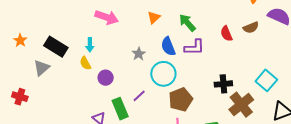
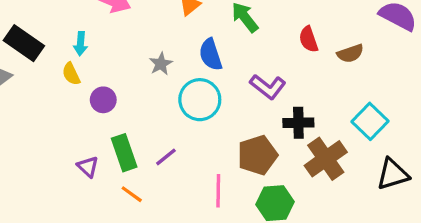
brown semicircle: (251, 28) -> (350, 53), moved
purple L-shape: (194, 47) -> (268, 87), moved, turned 35
purple line: (139, 96) -> (166, 157), moved
brown pentagon: (181, 100) -> (257, 155), moved

